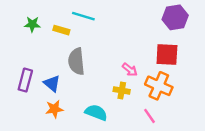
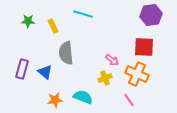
cyan line: (83, 16) -> (83, 14), moved
yellow rectangle: (61, 30) -> (53, 26), turned 48
yellow cross: (122, 90) -> (105, 78), turned -32
orange star: (54, 109) -> (55, 100), moved

